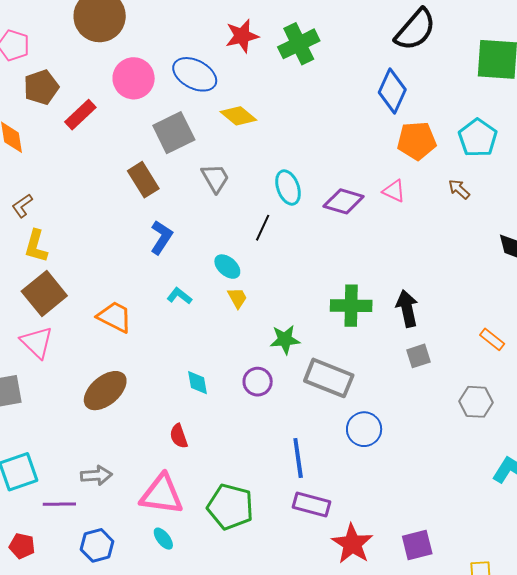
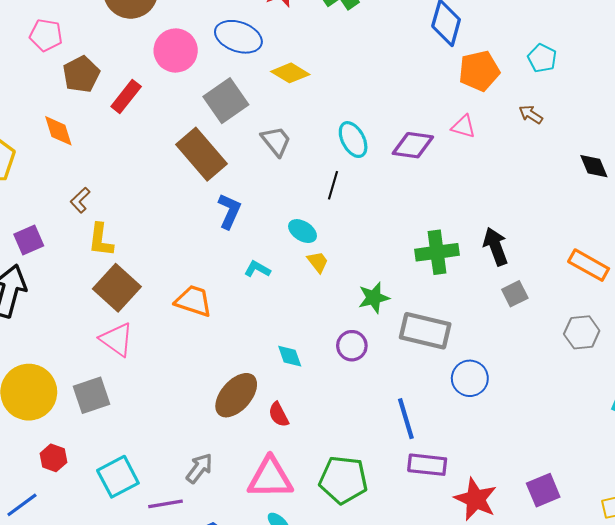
cyan pentagon: (478, 138) -> (542, 58), size x0.7
brown rectangle: (143, 180) -> (202, 154), size x1.4
orange rectangle: (492, 339) -> (589, 265), size x1.5
brown ellipse: (105, 391) -> (236, 395), moved
gray arrow: (96, 475) -> (199, 468), turned -40

